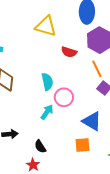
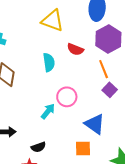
cyan semicircle: (47, 82) -> (49, 62), moved
black semicircle: (40, 147) -> (38, 147), turned -80

